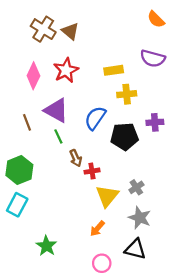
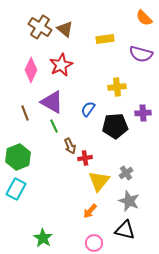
yellow rectangle: (114, 70) -> (105, 39), moved
blue semicircle: (95, 118) -> (88, 109), size x0.7
green star: (46, 246) -> (43, 238), moved

